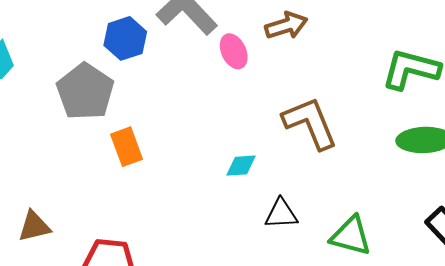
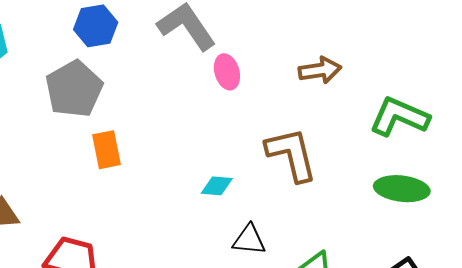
brown arrow: (286, 26) -> (320, 70), moved
blue hexagon: (125, 38) -> (96, 26), moved

